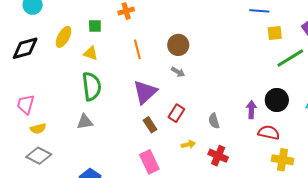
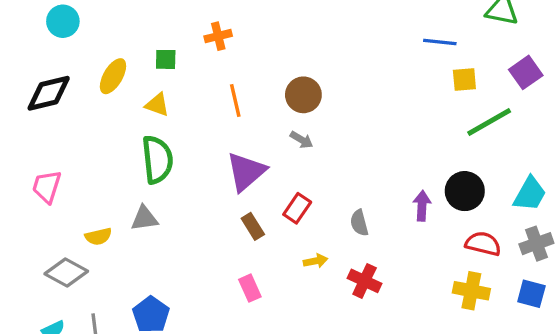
yellow semicircle: (38, 129) -> (98, 236), moved
red semicircle: (269, 133) -> (483, 244), moved
pink rectangle: (149, 162) -> (250, 288), size x0.7

